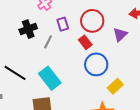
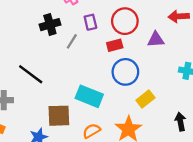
purple triangle: (120, 35) -> (156, 39), turned 35
red rectangle: (85, 42) -> (115, 45), turned -72
cyan rectangle: (50, 78) -> (89, 96), moved, turned -35

